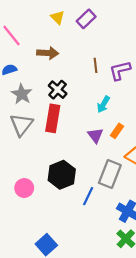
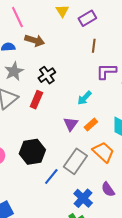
brown arrow: (48, 53) -> (35, 40), moved
brown line: (96, 65) -> (94, 46), moved
red rectangle: (53, 118) -> (36, 100), size x0.7

